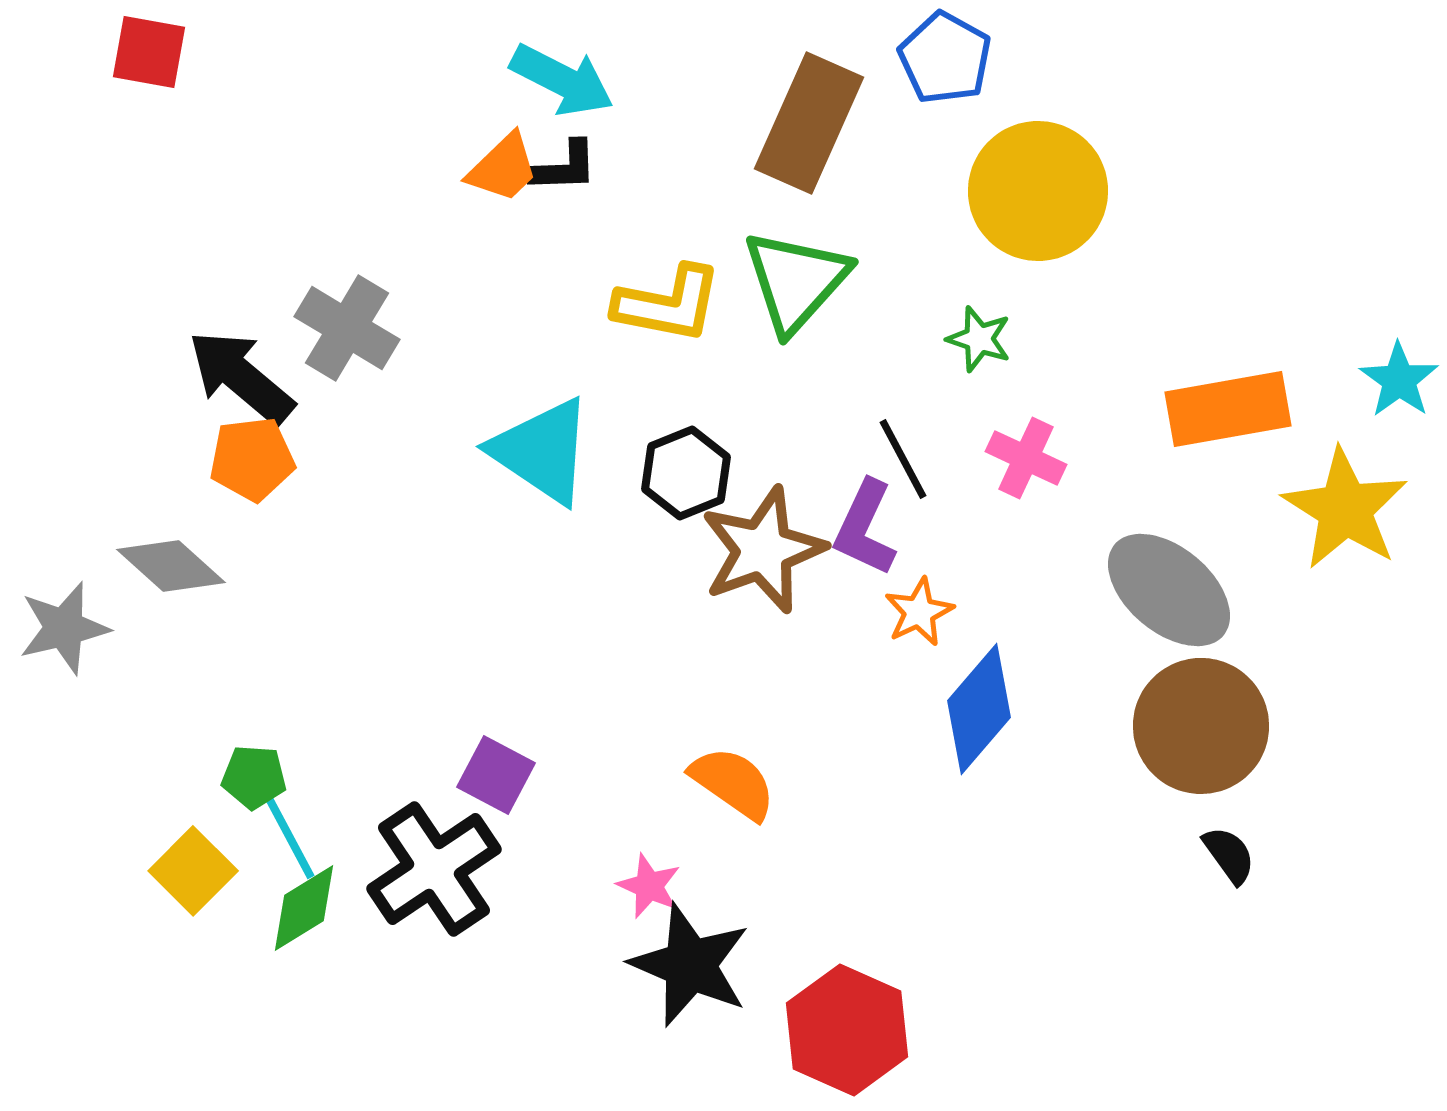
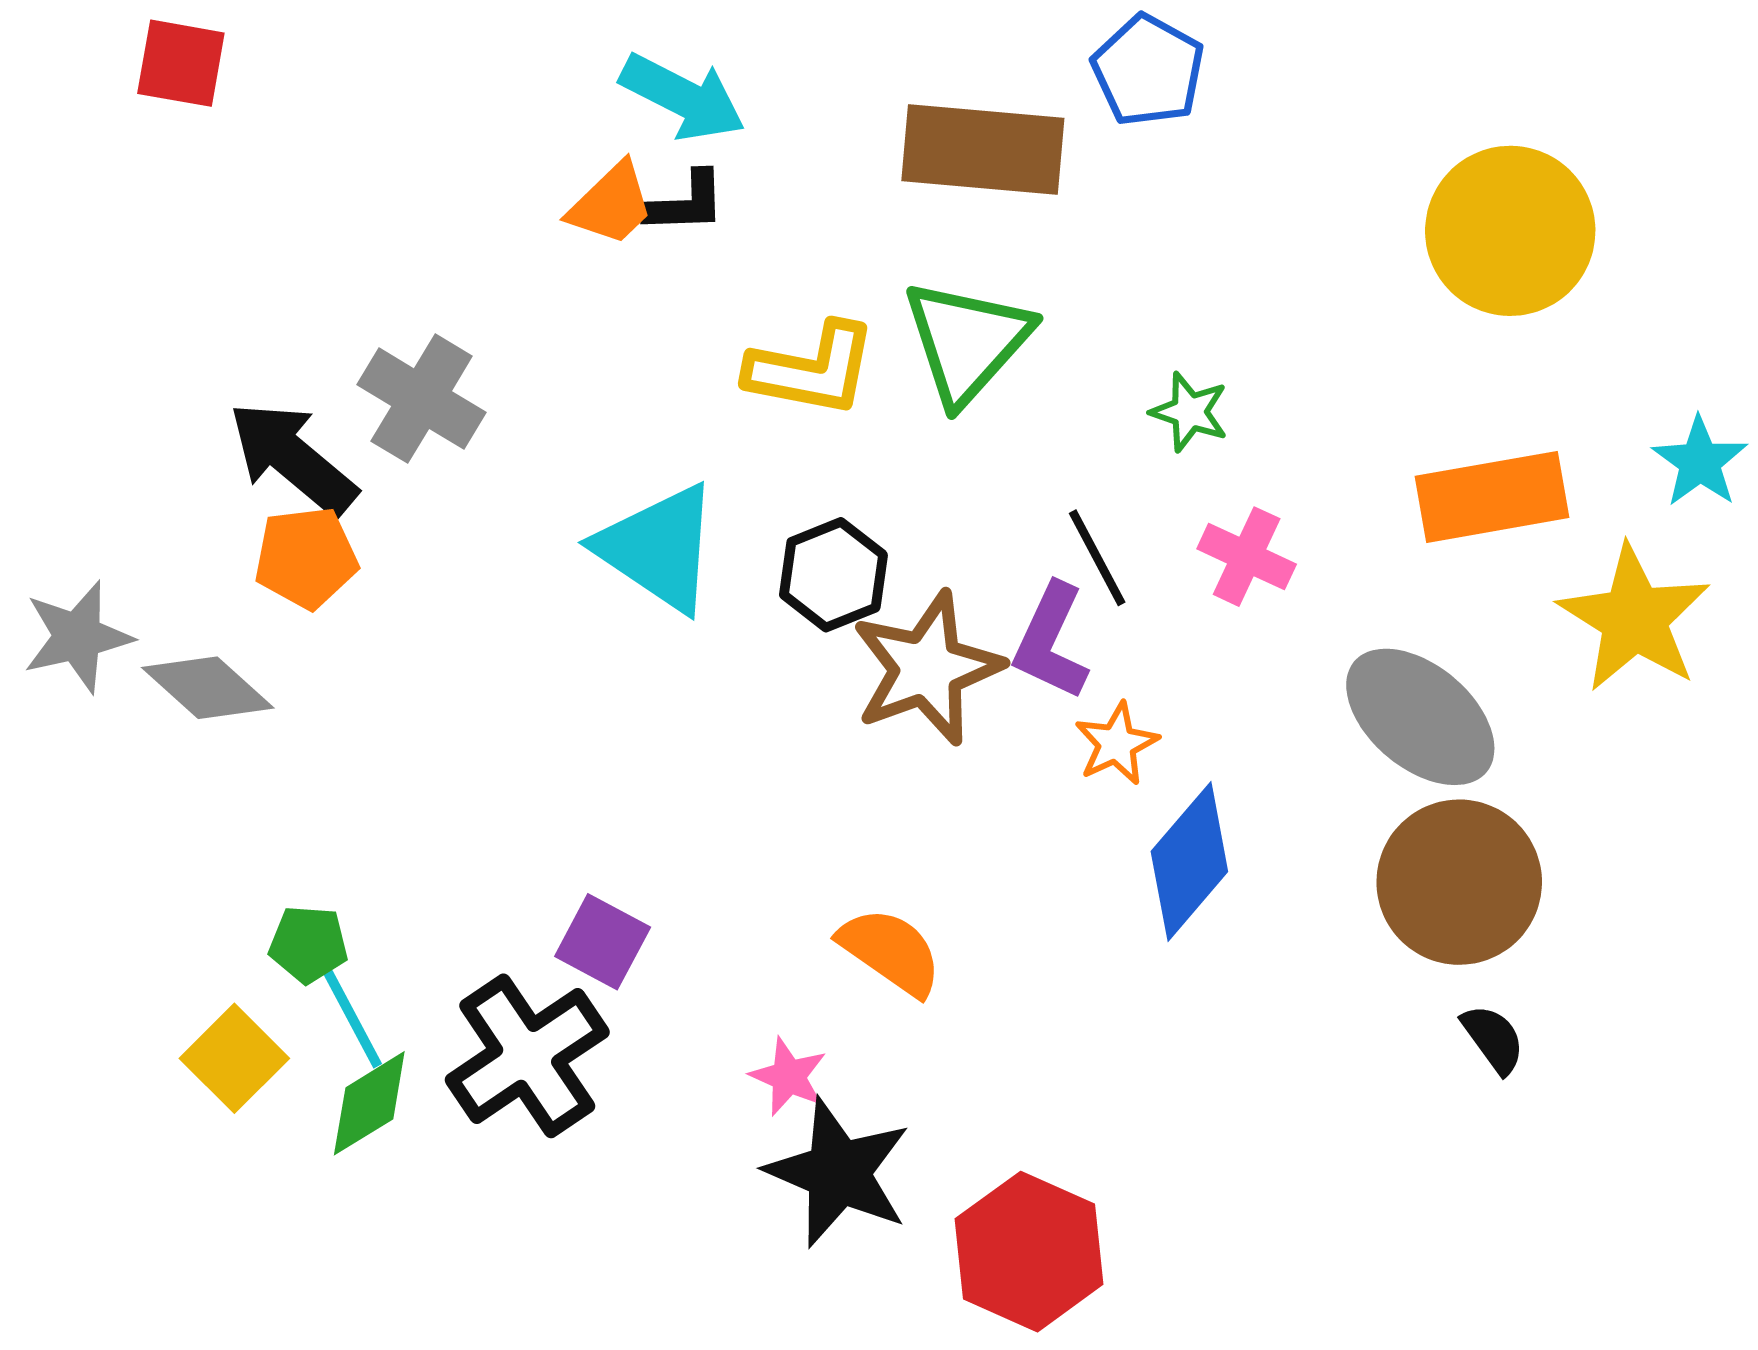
brown rectangle: (809, 123) -> (983, 149), turned 71
yellow circle: (1038, 191) -> (1510, 231), moved
gray star: (64, 628) -> (78, 637), moved

